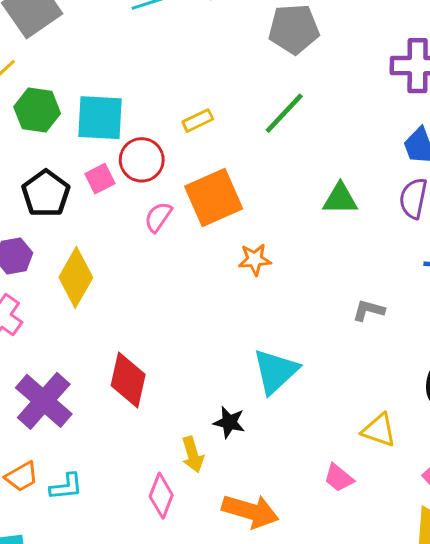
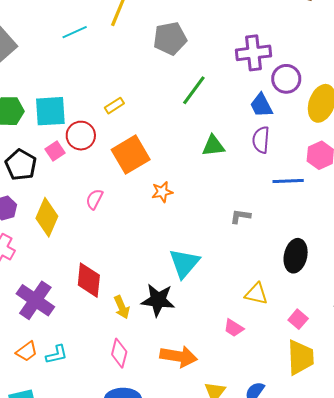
green line: (284, 113) -> (194, 90), moved
pink semicircle: (158, 217) -> (94, 199), moved
black star: (229, 422) -> (158, 300), size x1.6
yellow arrow: (193, 455) -> (122, 307), moved

